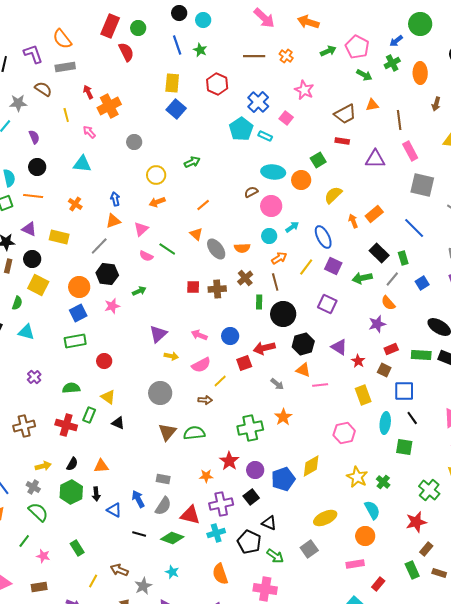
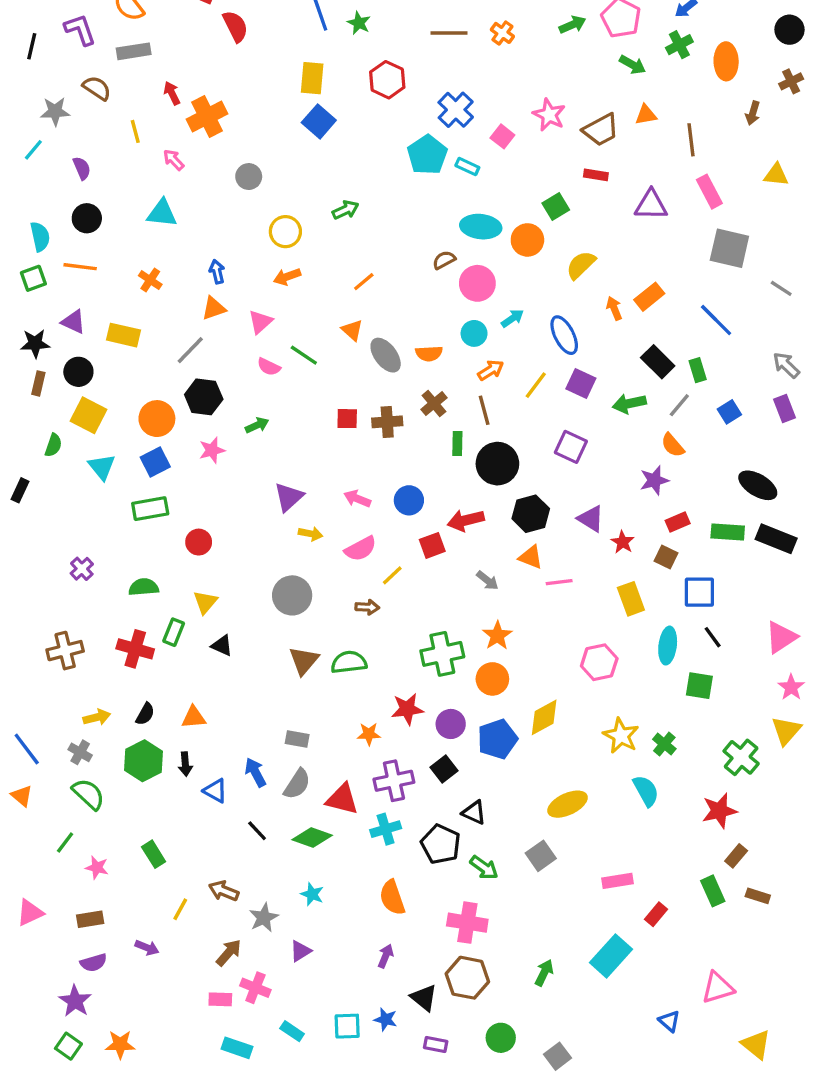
pink star: (304, 90) -> (549, 115), moved
cyan triangle: (26, 332) -> (102, 467), moved, turned 36
yellow triangle: (108, 397) -> (205, 602), turned 35
red star: (229, 461) -> (407, 709), turned 30
black line: (139, 534) -> (257, 831), turned 32
orange circle: (365, 536) -> (492, 679), moved

